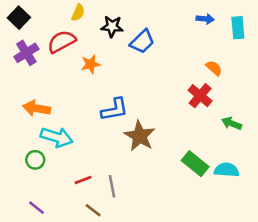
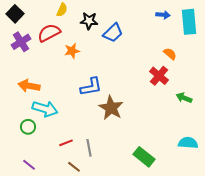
cyan rectangle: (238, 28) -> (189, 22), size x1.4
green rectangle: (195, 164) -> (144, 157), moved
cyan semicircle: (227, 170) -> (188, 143), moved

